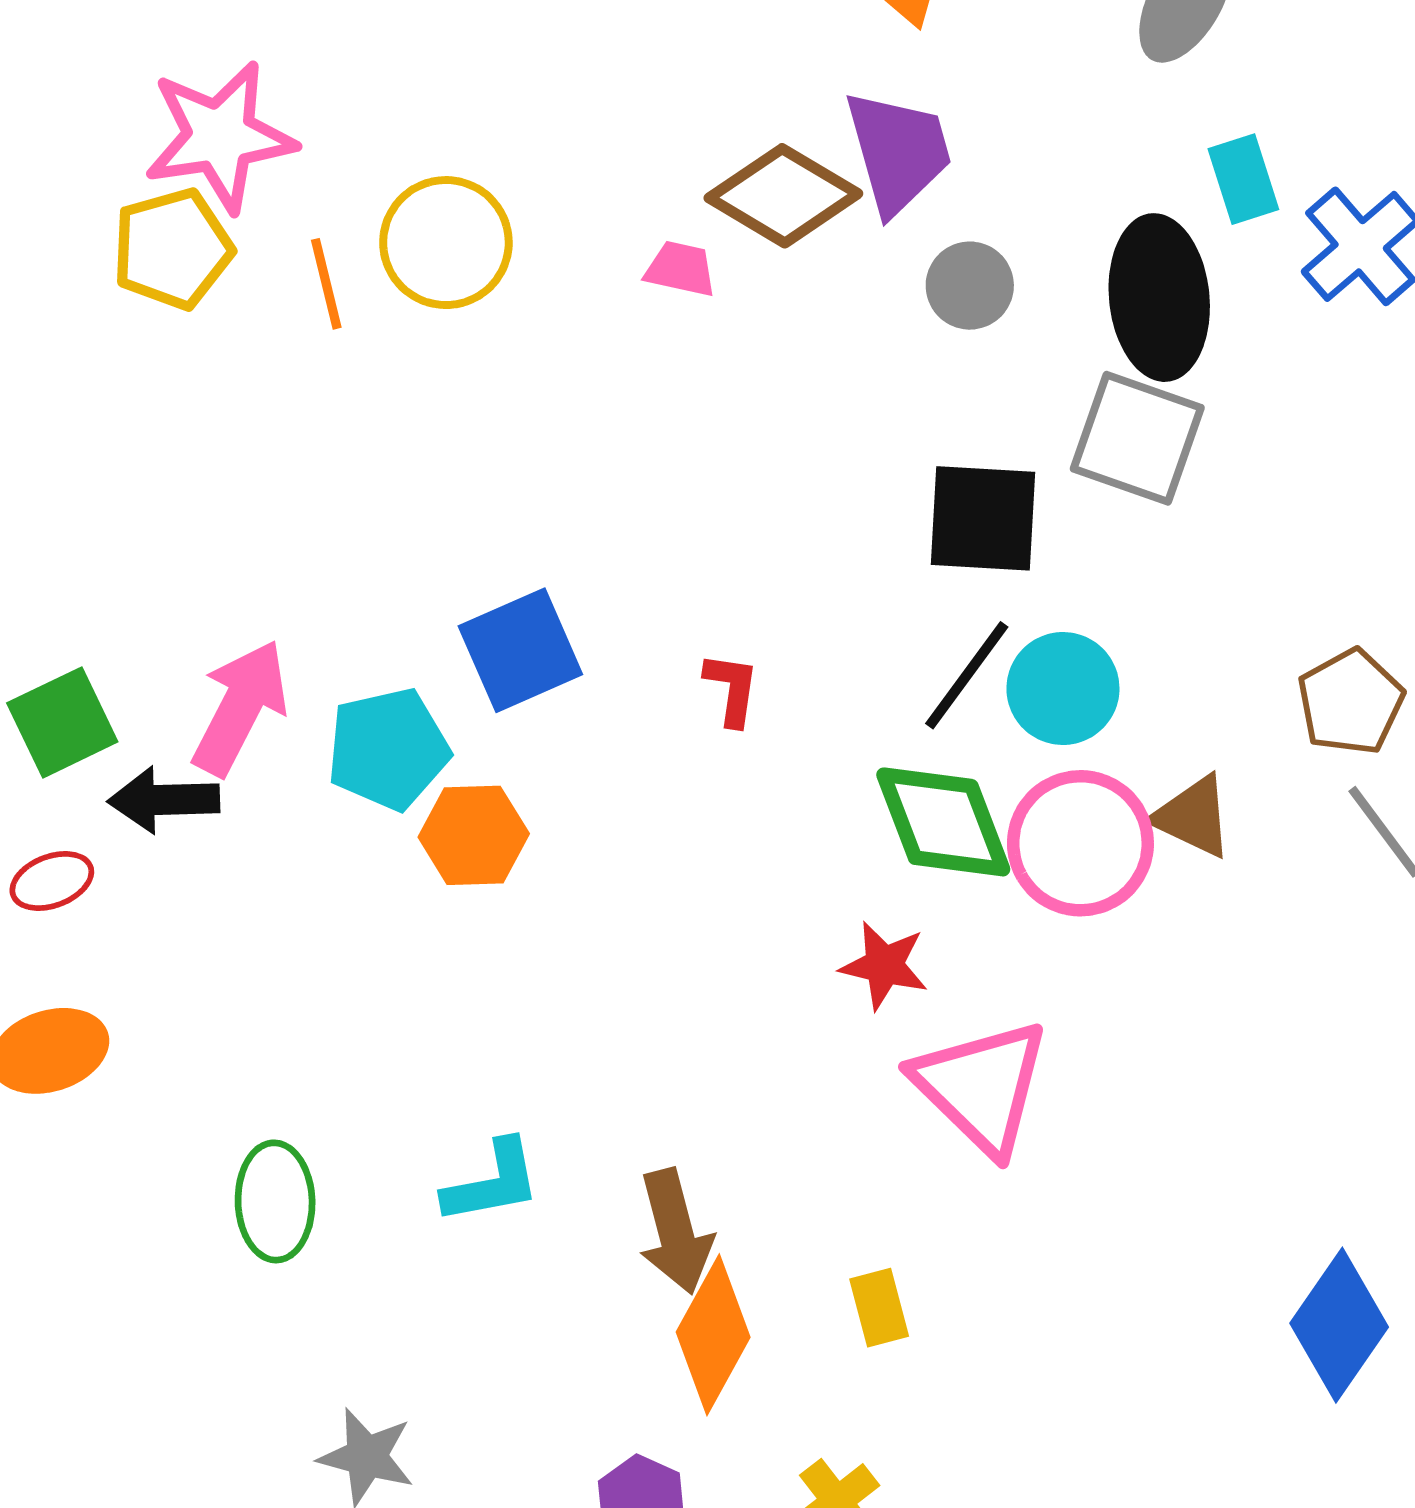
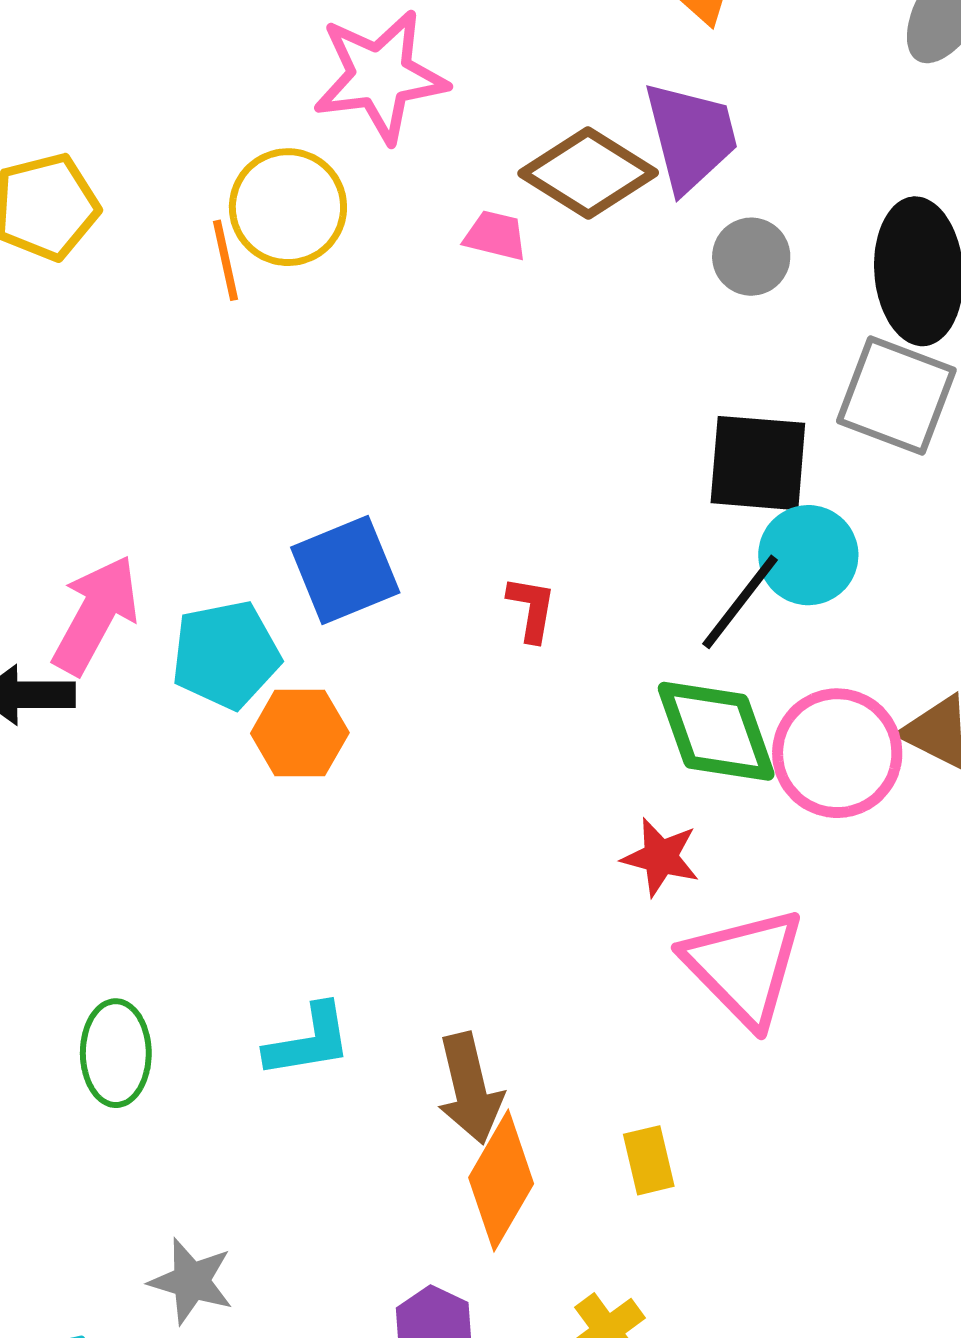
pink star: (220, 136) -> (380, 76), moved
orange line: (326, 284) -> (225, 260), moved
cyan circle: (1063, 688) -> (808, 555), moved

